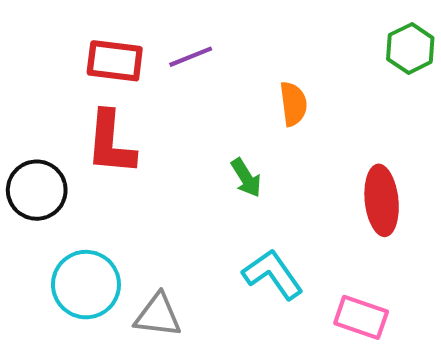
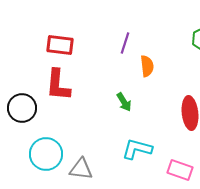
purple line: (191, 57) -> (125, 43), moved, turned -50
cyan L-shape: (273, 274) -> (137, 149), turned -40

